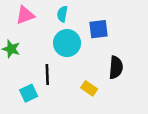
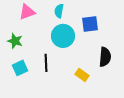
cyan square: (29, 93) -> (20, 68), moved

